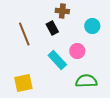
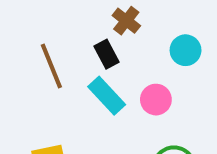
brown cross: (62, 11) -> (126, 21), turned 32
cyan rectangle: (57, 60) -> (107, 96), moved

